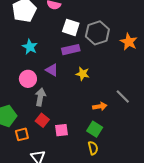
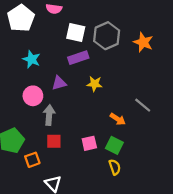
purple triangle: (52, 70) -> (59, 83), turned -40
orange arrow: (100, 106) -> (118, 119), turned 48
red square: (42, 120) -> (54, 141), turned -32
pink square: (61, 130) -> (89, 143), moved

